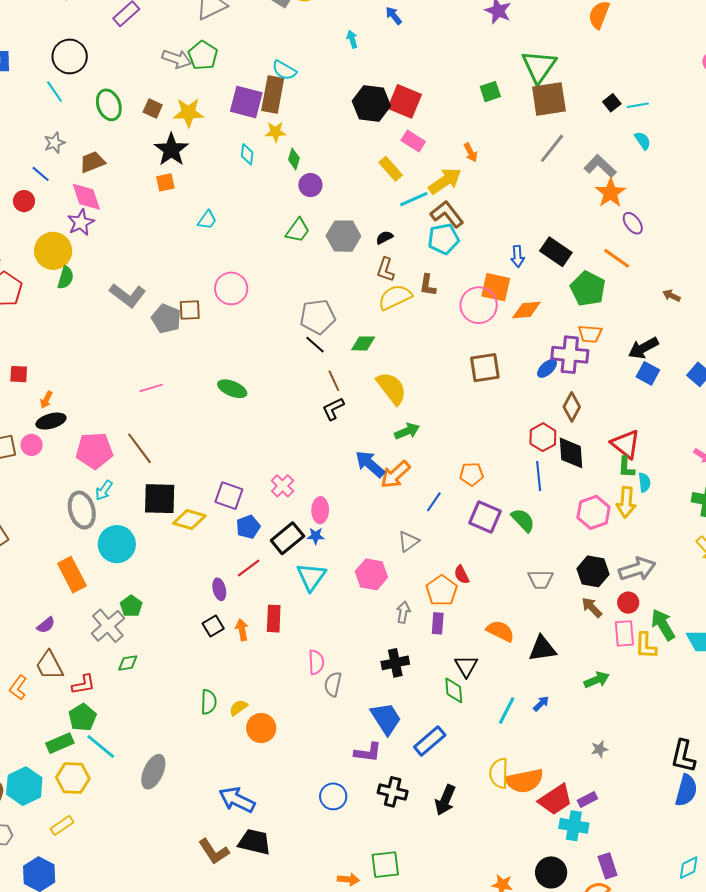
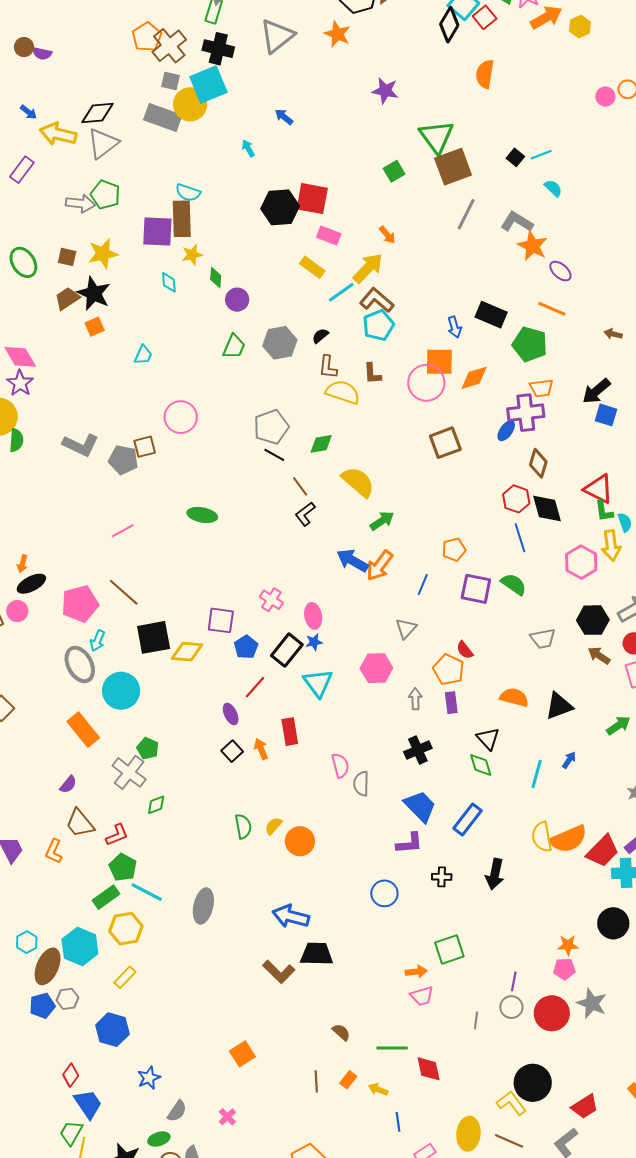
brown trapezoid: (92, 162) -> (67, 298), moved
yellow semicircle: (395, 297) -> (343, 392), turned 56
black cross: (393, 792) -> (442, 877), size x0.7

